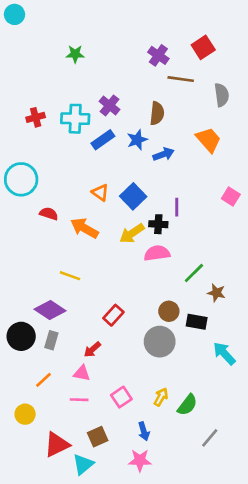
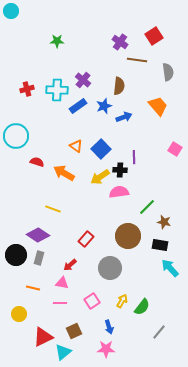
brown circle: (169, 311) -> (128, 236), size x1.6
black rectangle: (197, 322) -> (160, 245), moved
gray circle: (160, 342) -> (110, 268), moved
orange line: (44, 380) -> (33, 288), turned 56

